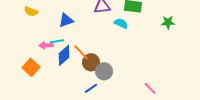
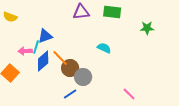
blue triangle: (66, 20) -> (45, 36), moved
cyan semicircle: (121, 23) -> (104, 48), moved
cyan line: (57, 41) -> (36, 47), turned -64

